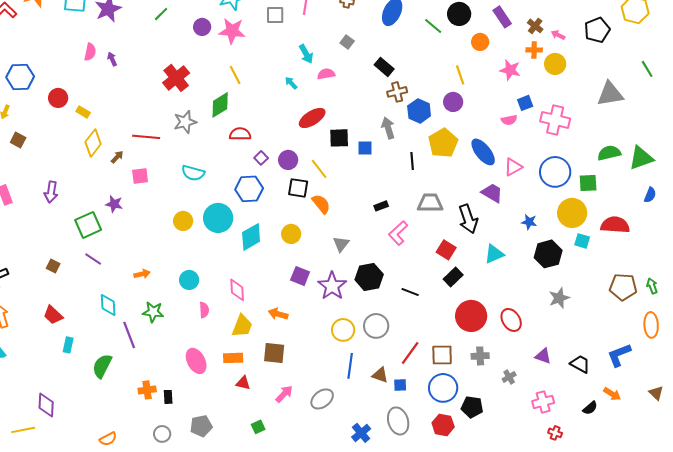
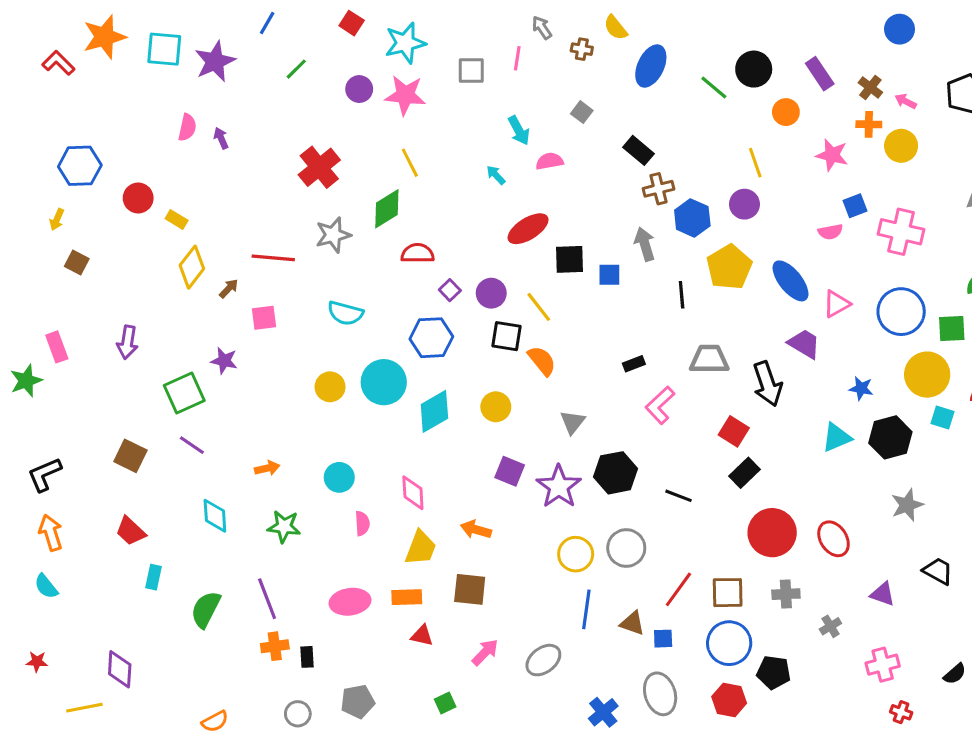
cyan triangle: (494, 254) -> (837, 437), moved
brown square: (53, 266) -> (130, 456), size x1.5
purple line: (129, 335) -> (267, 599), moved
pink ellipse: (196, 361) -> (350, 602), turned -70
black trapezoid: (580, 364) -> (938, 571), moved

